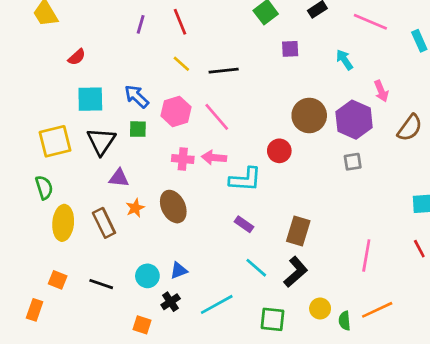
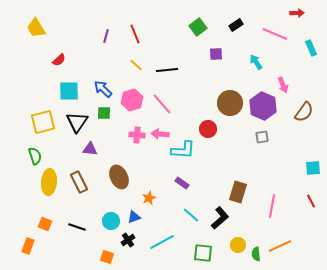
brown ellipse: (173, 207) -> (119, 177), moved
orange star: (135, 208) -> (149, 198), moved
brown rectangle: (298, 231) -> (238, 192), moved

